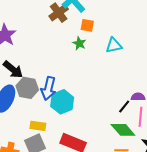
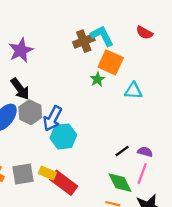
orange square: (87, 25) -> (111, 62), size x1.6
black line: (124, 107) -> (122, 151), moved
yellow rectangle: (38, 126) -> (47, 173), moved

